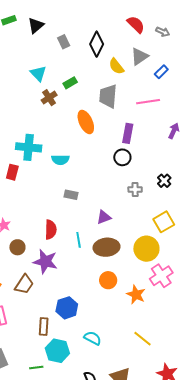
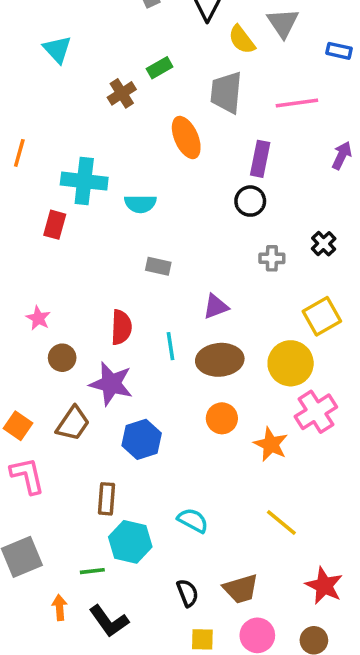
gray triangle: (139, 57) -> (283, 23), turned -30
blue rectangle: (161, 72) -> (339, 51), moved, turned 56
cyan triangle: (38, 73) -> (57, 49), moved
blue hexagon: (67, 308) -> (142, 439), moved

